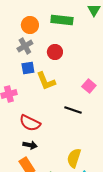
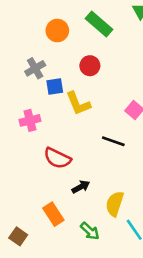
green rectangle: (62, 20) -> (99, 24), turned 35
gray cross: (25, 46) -> (35, 68), moved
black arrow: (30, 145) -> (81, 187), moved, turned -40

